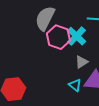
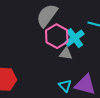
gray triangle: (82, 62) -> (66, 54), moved, turned 32

